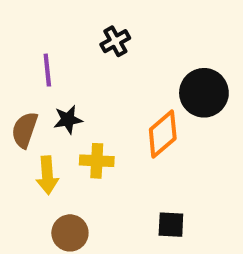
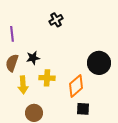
purple line: (47, 70) -> (12, 34), moved
black circle: (204, 93) -> (99, 63), moved
orange diamond: (163, 134) -> (76, 86), moved

